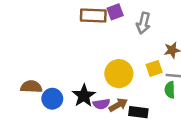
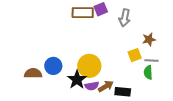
yellow circle: (119, 74) -> (89, 66), moved
blue circle: (52, 99) -> (53, 66), moved

